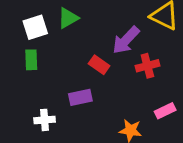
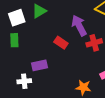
purple arrow: (126, 40) -> (79, 25), turned 110
purple rectangle: (80, 97) -> (39, 65), moved

